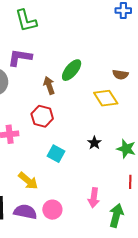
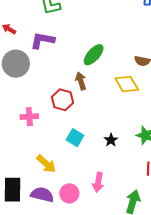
brown arrow: (49, 85) -> (81, 81), moved
black star: (94, 143) -> (111, 140), moved
pink arrow: (94, 198) -> (98, 182), moved

